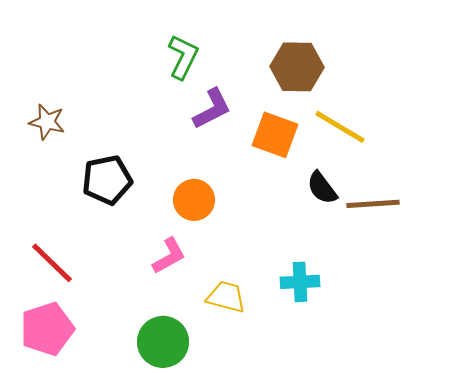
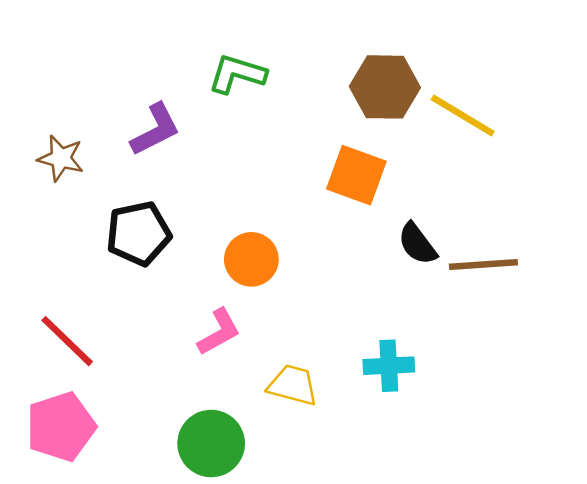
green L-shape: (183, 57) -> (237, 74), turned -99
purple L-shape: (212, 109) -> (155, 130), moved
yellow line: (340, 127) -> (463, 115), moved

